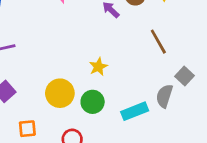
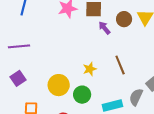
brown line: (158, 42) -> (120, 65), moved

